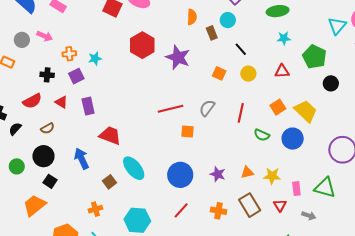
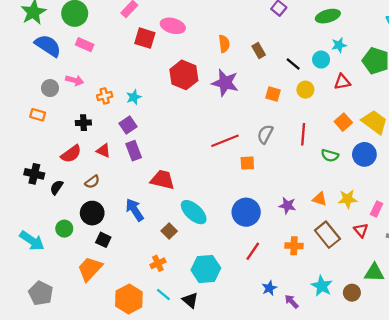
orange semicircle: (192, 17) -> (224, 44), moved
cyan circle: (228, 20) -> (321, 60), moved
purple square: (76, 76) -> (128, 125), moved
orange triangle: (247, 172) -> (320, 199), turned 40
pink rectangle: (296, 189) -> (377, 209), turned 40

